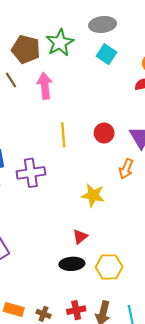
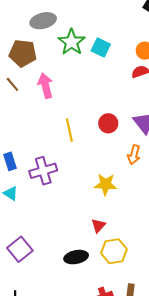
gray ellipse: (103, 24) -> (43, 21), moved
green star: (60, 43) -> (72, 42), moved
black ellipse: (72, 264) -> (76, 257), moved
yellow hexagon: (109, 267) -> (114, 251), moved

